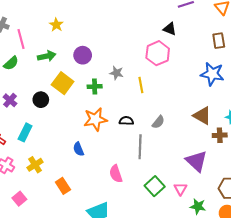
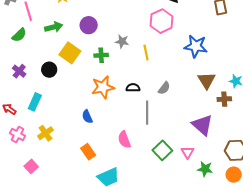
blue star: (212, 74) -> (196, 46), moved
brown triangle: (202, 116) -> (207, 80), turned 30
orange rectangle: (63, 186) -> (88, 152), moved

